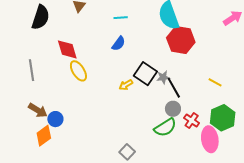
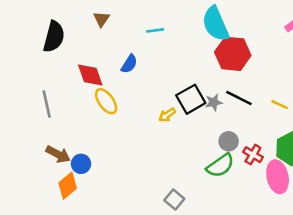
blue semicircle: (119, 44) -> (129, 64), moved
black square: (145, 74) -> (191, 99), turned 30
black line: (174, 88) -> (239, 98), moved, turned -30

